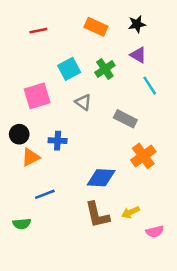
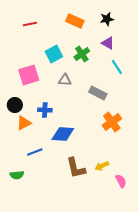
gray triangle: (83, 102) -> (65, 80), turned -32
blue diamond: (101, 178) -> (63, 134), moved
pink semicircle: (155, 231) -> (121, 181), turned -104

